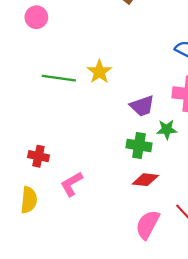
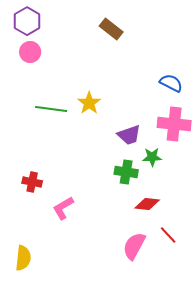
red diamond: (145, 180) -> (147, 204), moved
yellow semicircle: (29, 200) -> (23, 258), moved

